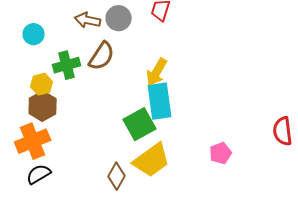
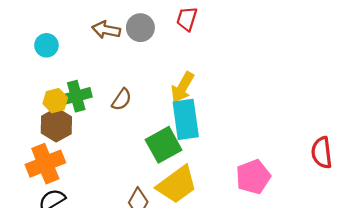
brown semicircle: (102, 56) -> (122, 99), moved, size x0.7
green cross: (67, 65) -> (76, 96), moved
pink pentagon: (221, 153) -> (253, 177), size x1.4

